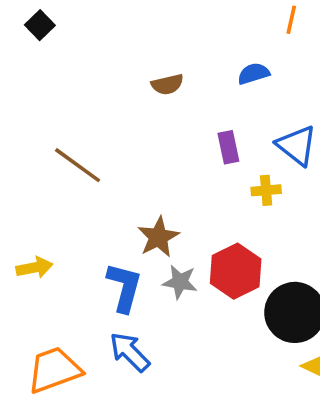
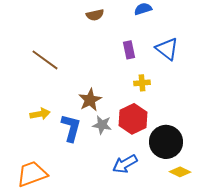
yellow cross: (266, 190) -> (142, 83), moved
yellow arrow: (34, 268) -> (40, 114), moved
blue arrow: (130, 352) -> (125, 164), moved, turned -75

